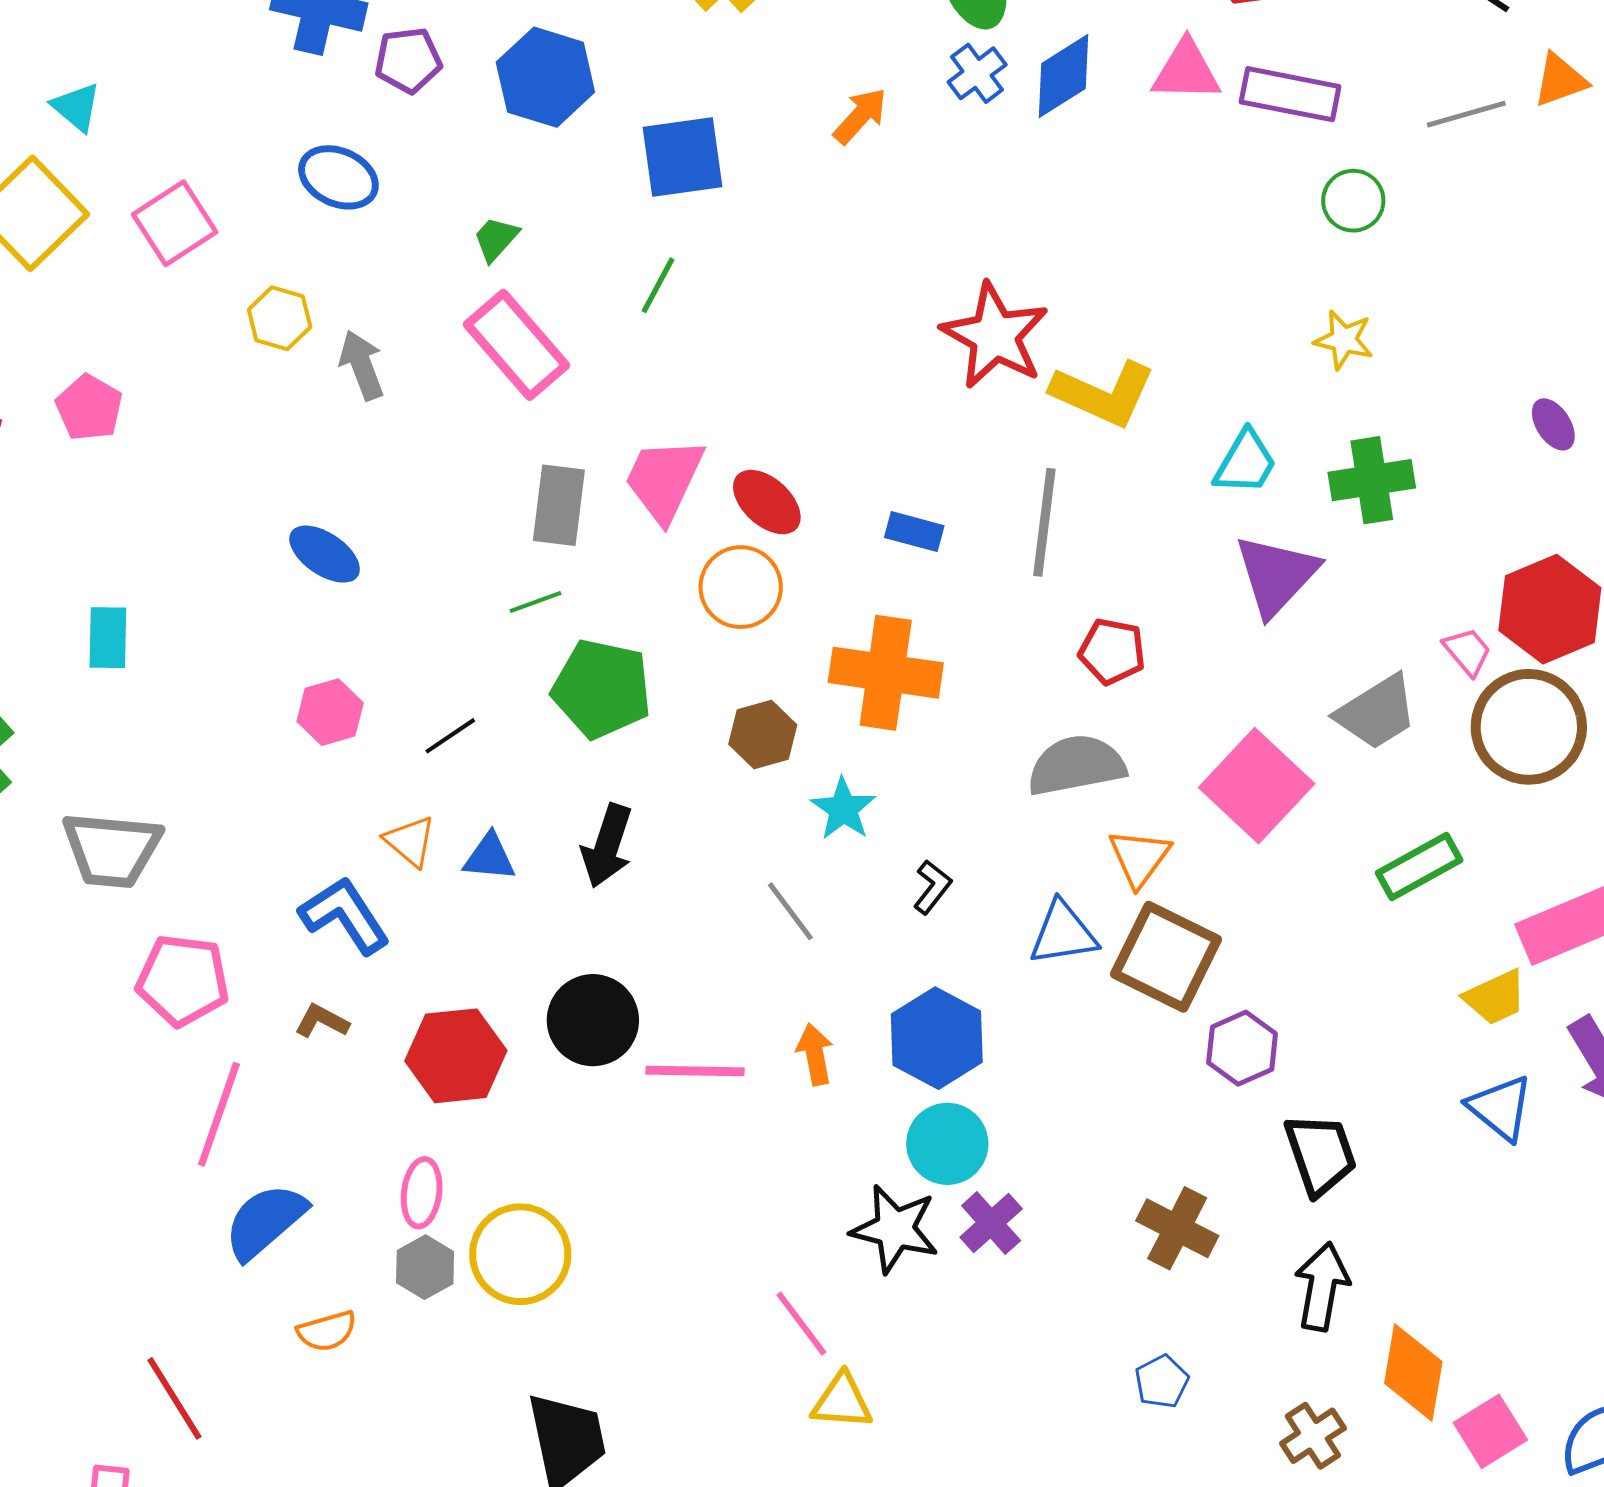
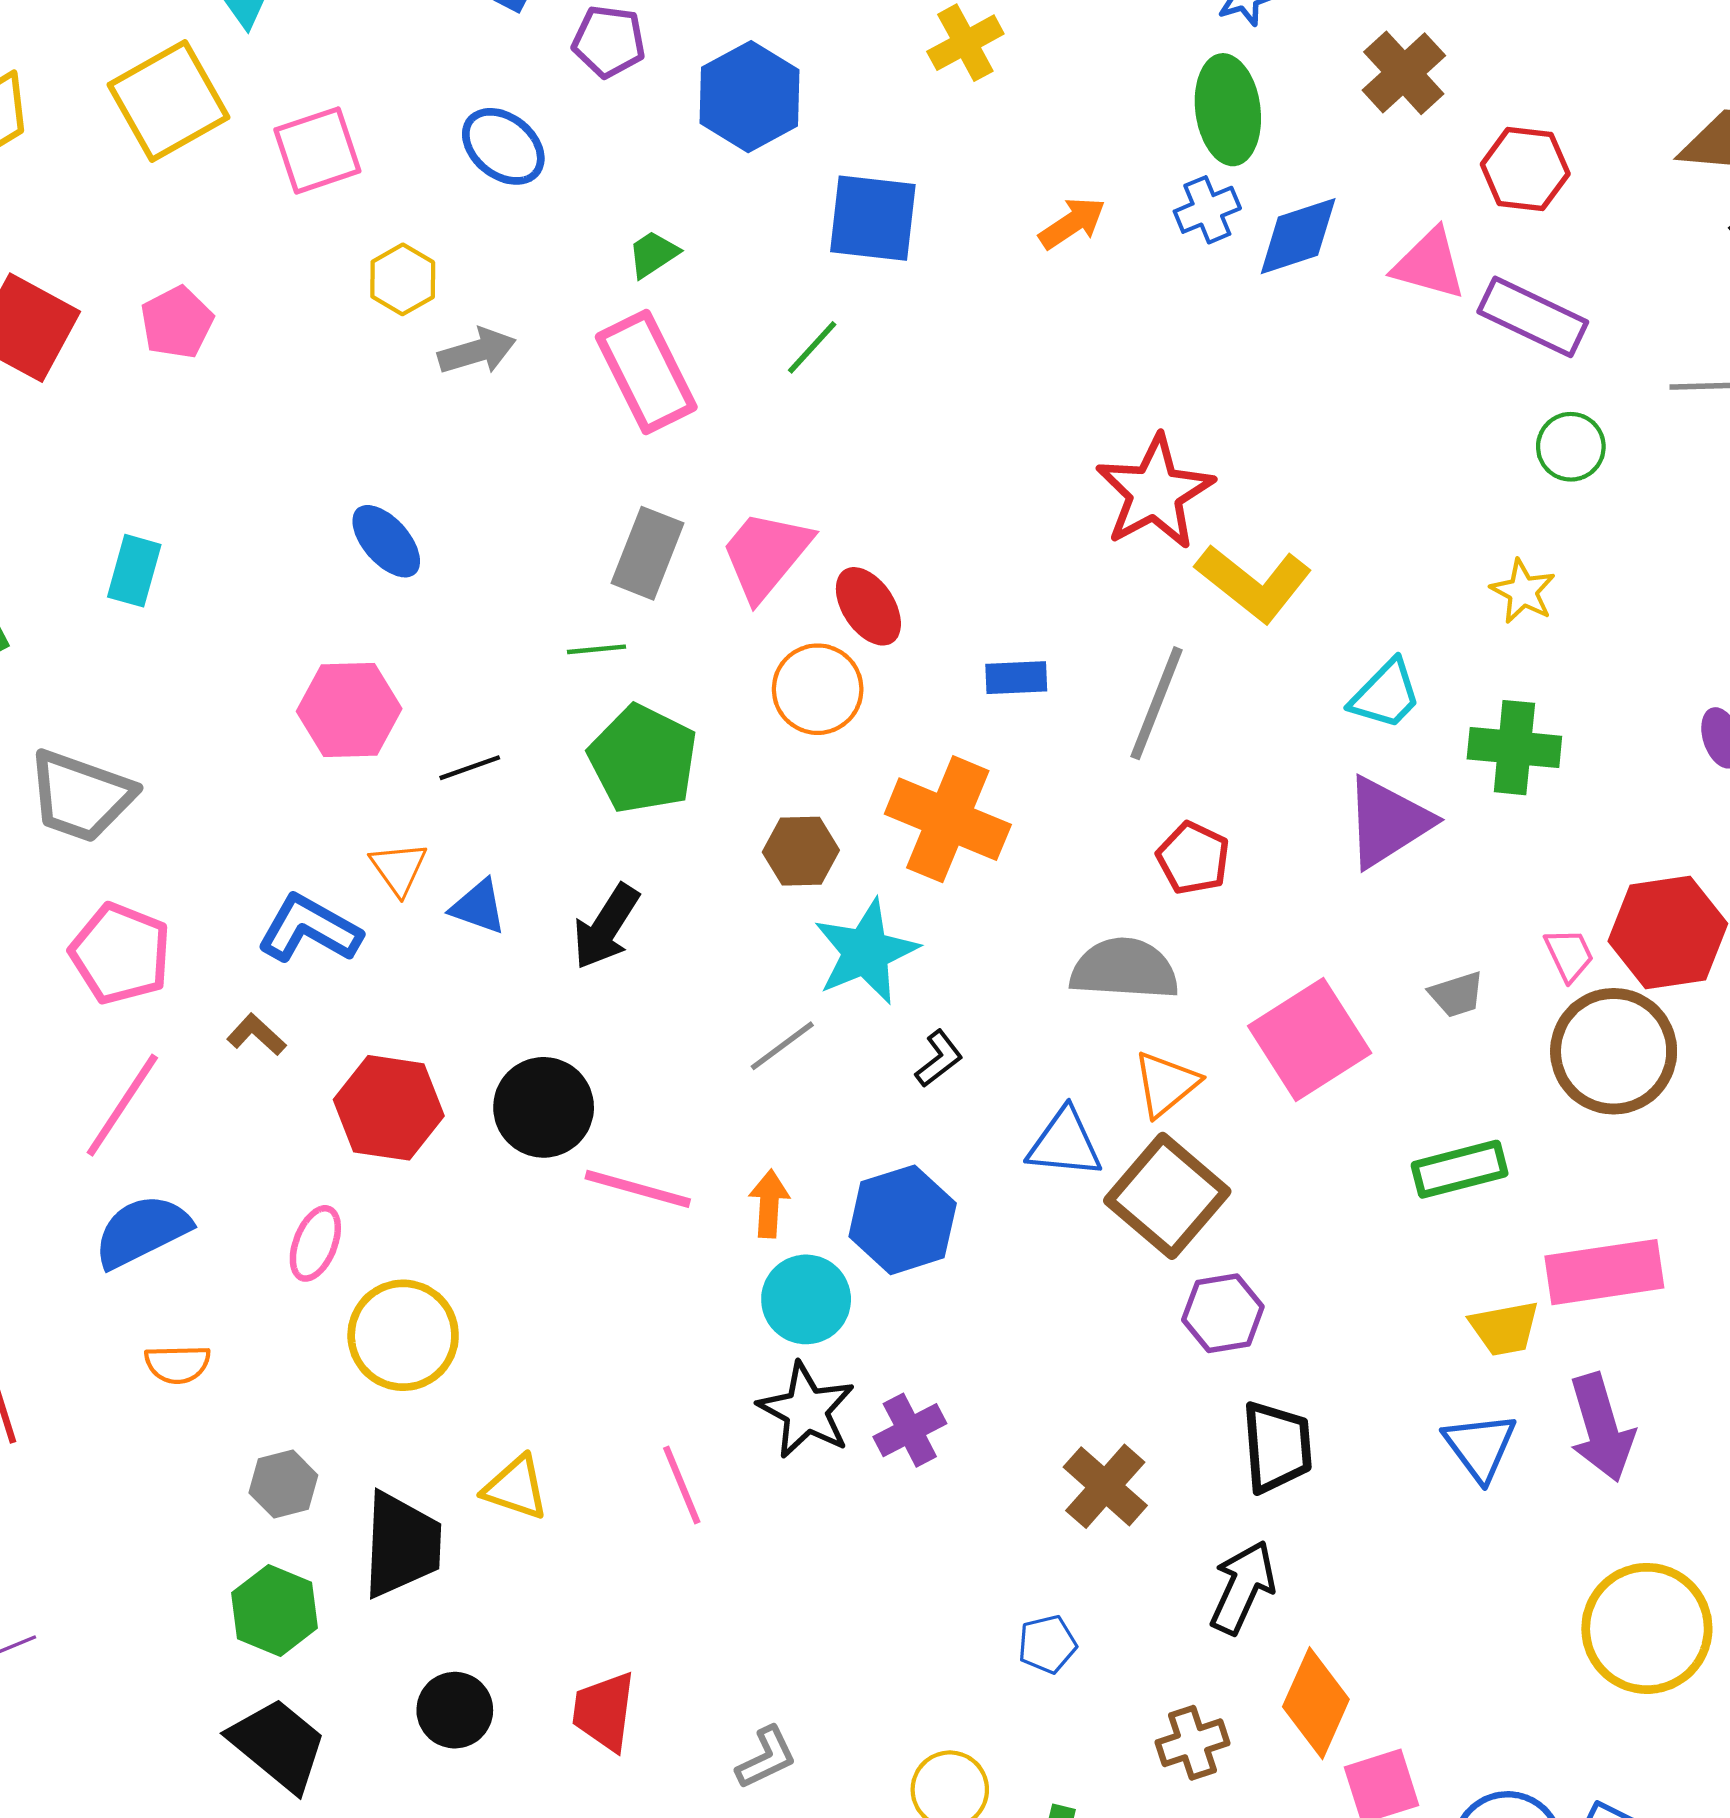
gray arrow: (362, 365) -> (477, 351), turned 80
blue rectangle: (914, 532) -> (1016, 678), turned -32
pink hexagon: (330, 712) -> (349, 710), size x1.4
gray trapezoid: (1377, 712) -> (1457, 994), size x0.6
cyan star: (843, 809) -> (866, 952), size x1.5
gray line: (790, 911) -> (782, 1046), turned 76
blue L-shape: (345, 915) -> (309, 929), turned -42
cyan circle: (947, 1144) -> (806, 1299), moved
gray hexagon: (425, 1267) -> (283, 1484), moved
yellow triangle: (842, 1401) -> (516, 1488), moved

